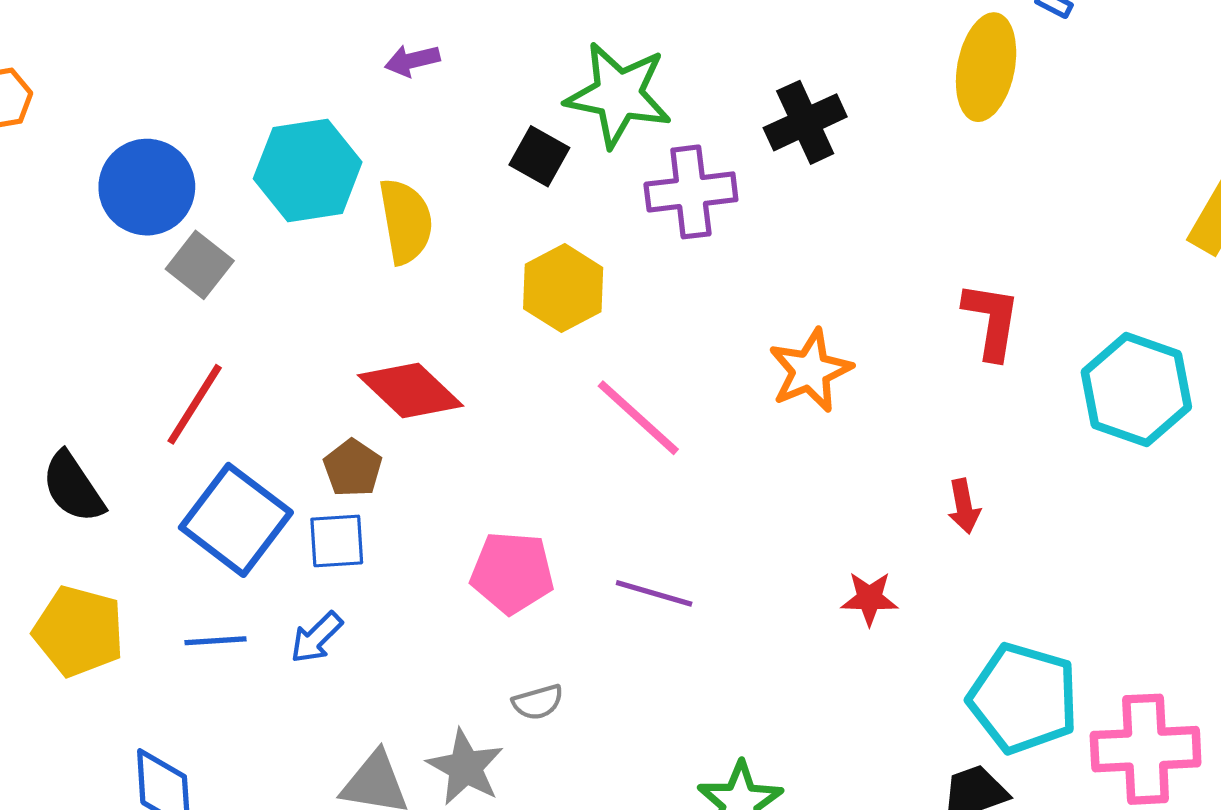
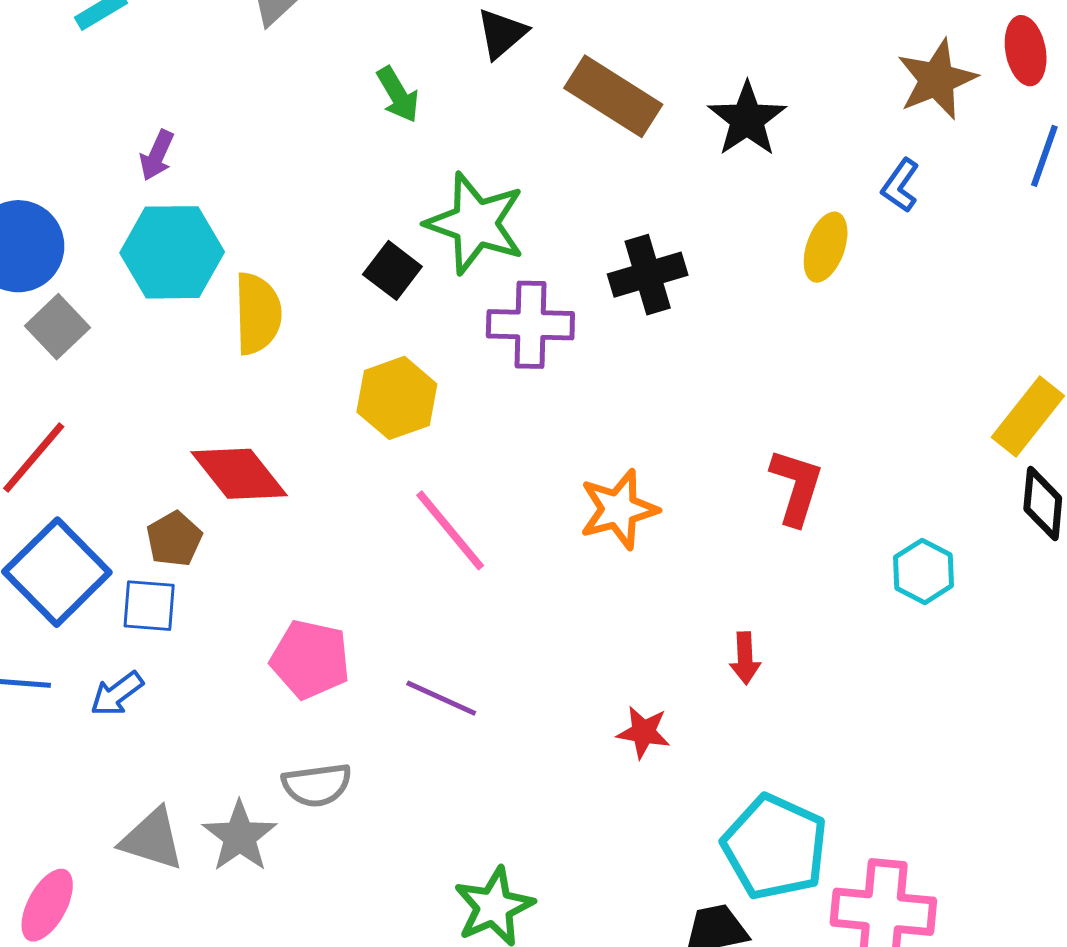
purple arrow: (412, 60) -> (157, 155), moved, turned -60
yellow ellipse: (986, 67) -> (826, 247), size x0.7
cyan hexagon: (1136, 390) -> (924, 571), size x0.6
gray semicircle: (538, 702) -> (317, 785), size x1.4

